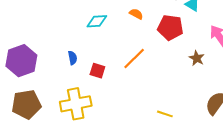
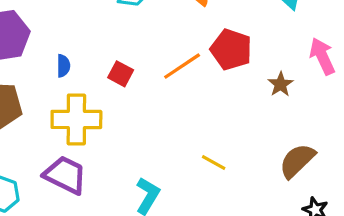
red pentagon: (170, 27) -> (231, 49), moved
blue semicircle: (73, 58) -> (63, 66), moved

